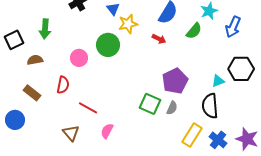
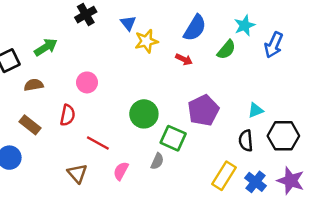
green arrow: (45, 29) -> (46, 47), turned -126
green circle: (108, 45) -> (144, 114), moved
black hexagon: (241, 69) -> (283, 136), moved
black semicircle: (210, 106) -> (246, 141), size x0.7
gray semicircle: (172, 108) -> (157, 161), moved

